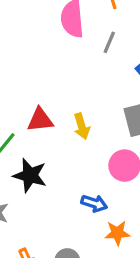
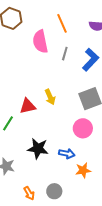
yellow arrow: (82, 126) -> (50, 97), moved
black star: (30, 175) -> (38, 149), moved

